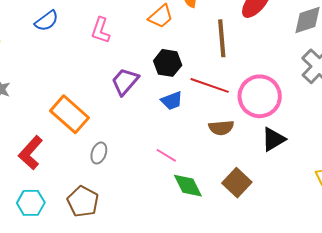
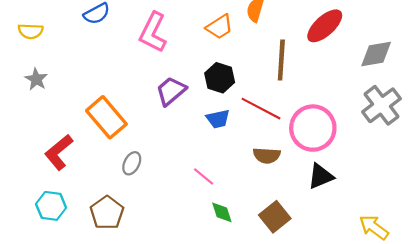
pink L-shape: (101, 30) -> (153, 32), size x1.4
green diamond: (188, 186) -> (222, 212), size x0.7

